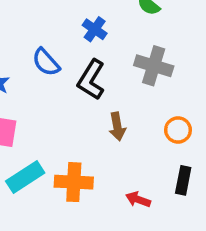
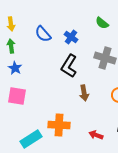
blue semicircle: (46, 62) -> (43, 34), moved
cyan rectangle: (25, 177) -> (31, 139), moved

